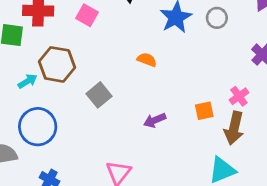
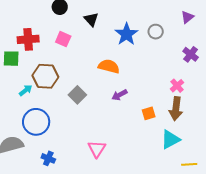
orange semicircle: (147, 60) -> (109, 66), size x1.5
orange square: (204, 111) -> (149, 113), moved
purple arrow: (155, 120) -> (120, 95), moved

